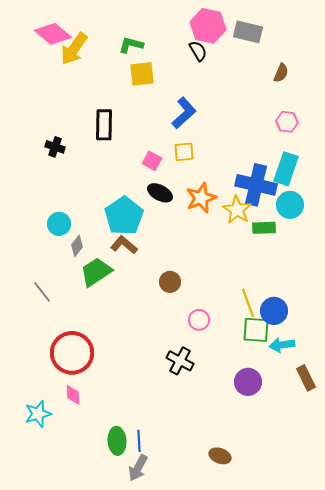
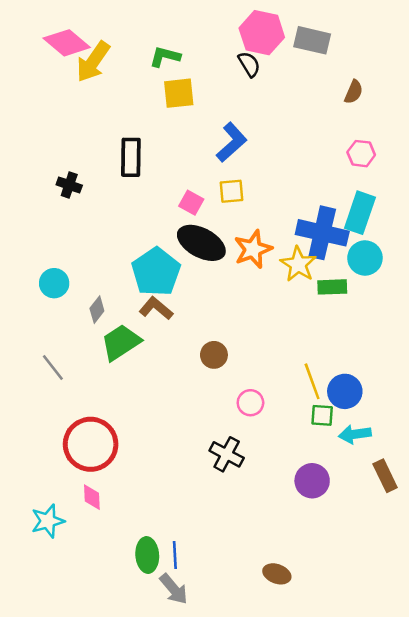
black ellipse: (160, 193) -> (201, 243), size x1.5
cyan circle: (59, 224) -> (54, 283), moved
green square: (256, 330) -> (322, 415), size x0.7
gray arrow: (138, 468) -> (174, 589), turned -68

